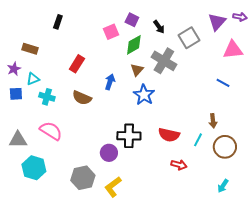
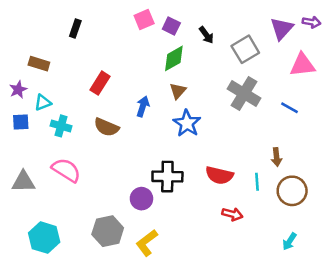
pink square: (111, 32) -> (144, 19), moved
gray cross: (164, 61) -> (244, 93), moved
cyan line: (198, 140) -> (257, 182), turned -32
cyan hexagon: (34, 168) -> (44, 238), moved

